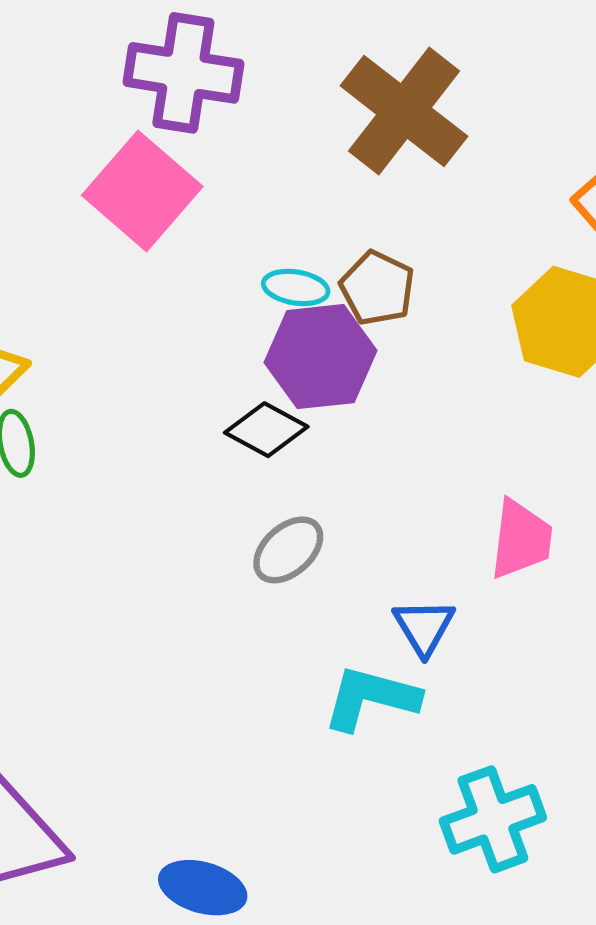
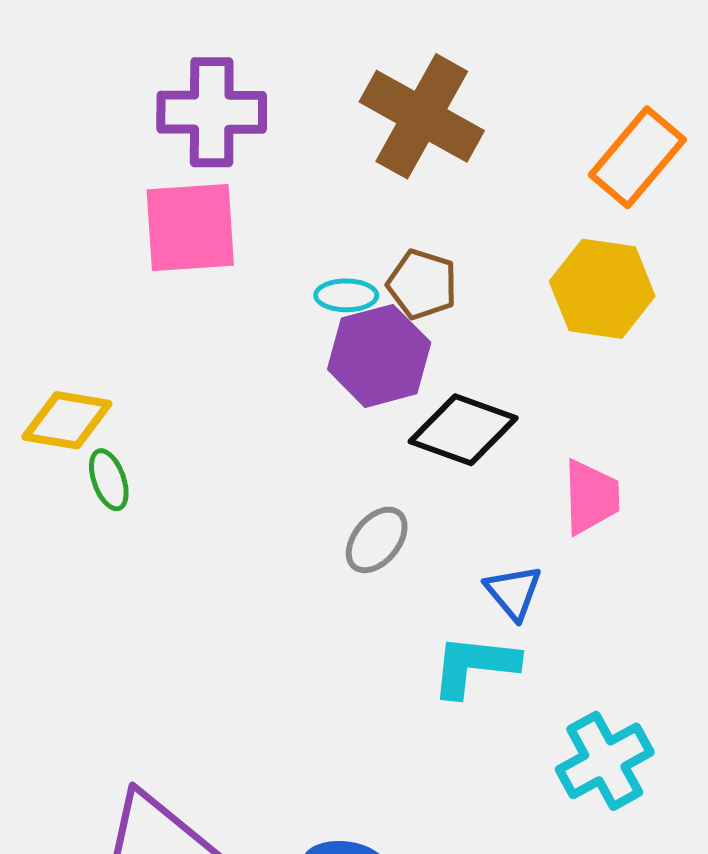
pink square: (142, 191) -> (190, 228), turned -36
black diamond: (266, 430) -> (463, 430), moved, size x1.4

